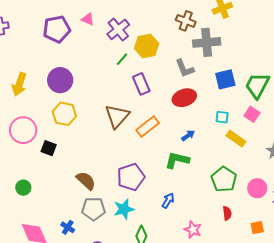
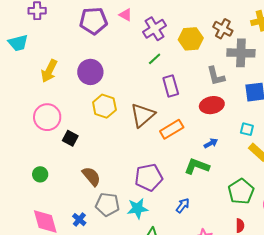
yellow hexagon: (147, 46) -> (191, 39), moved
yellow hexagon: (64, 114) -> (104, 106), moved
brown semicircle: (86, 181) -> (91, 176), moved

